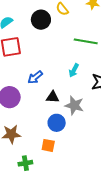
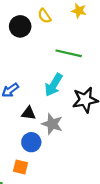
cyan arrow: (74, 70) -> (54, 85), size x1.5

